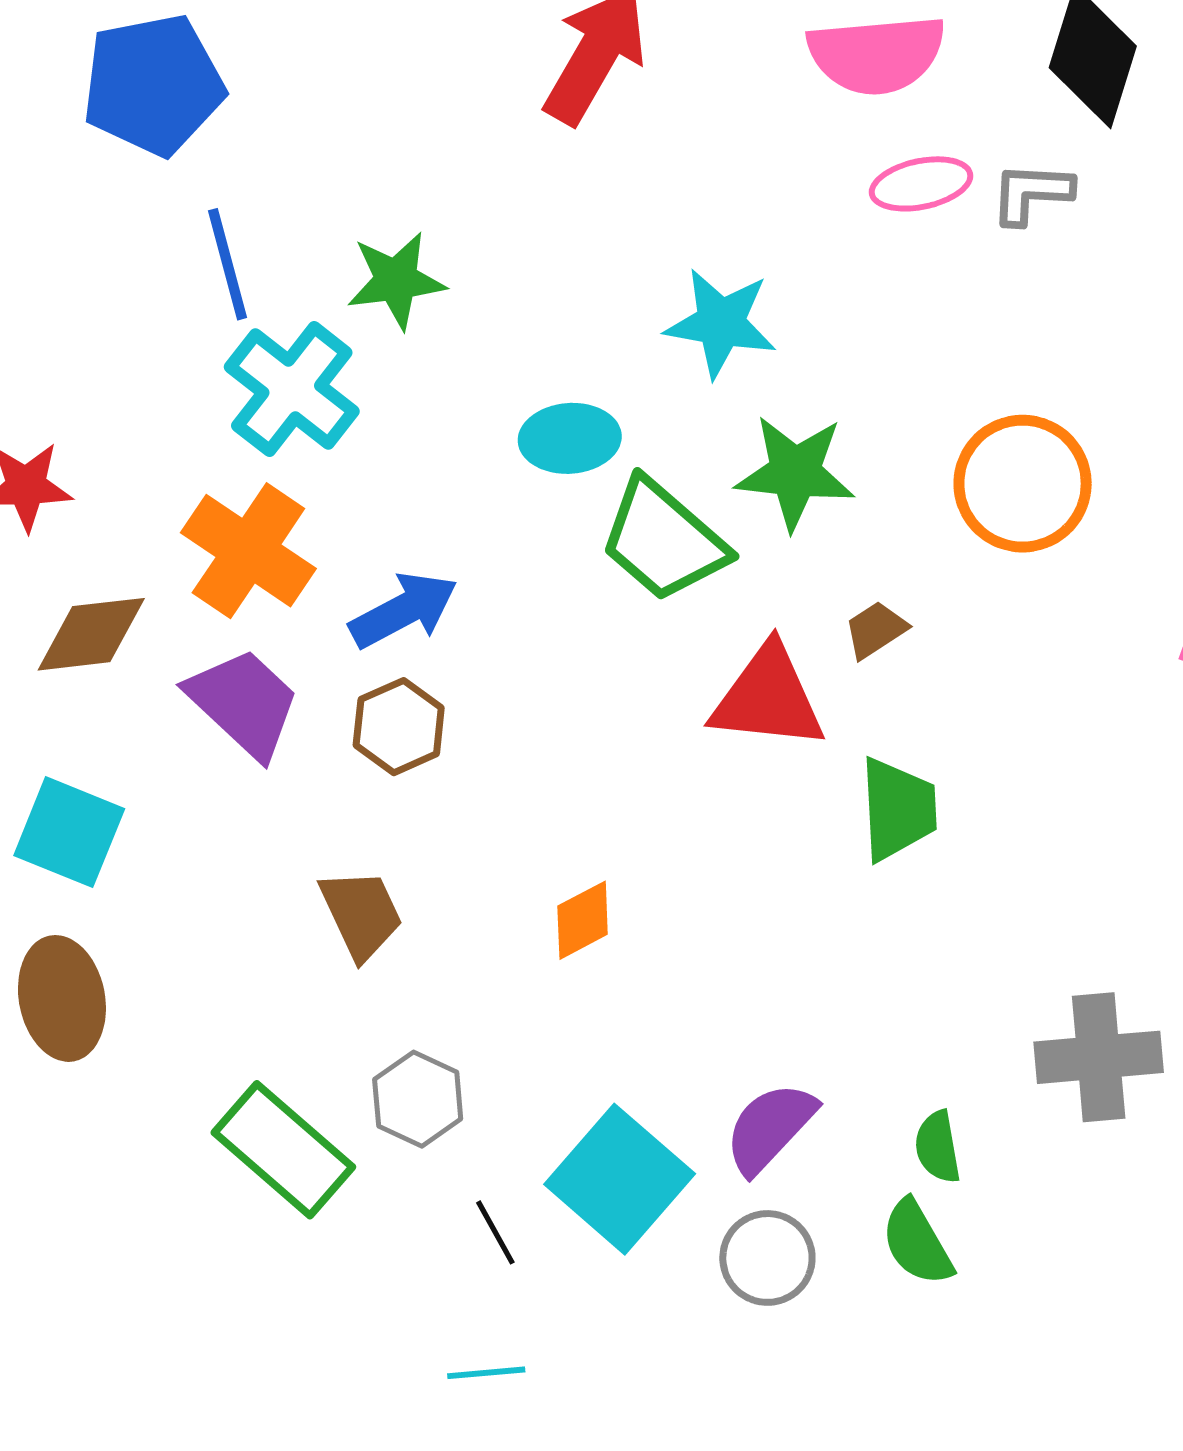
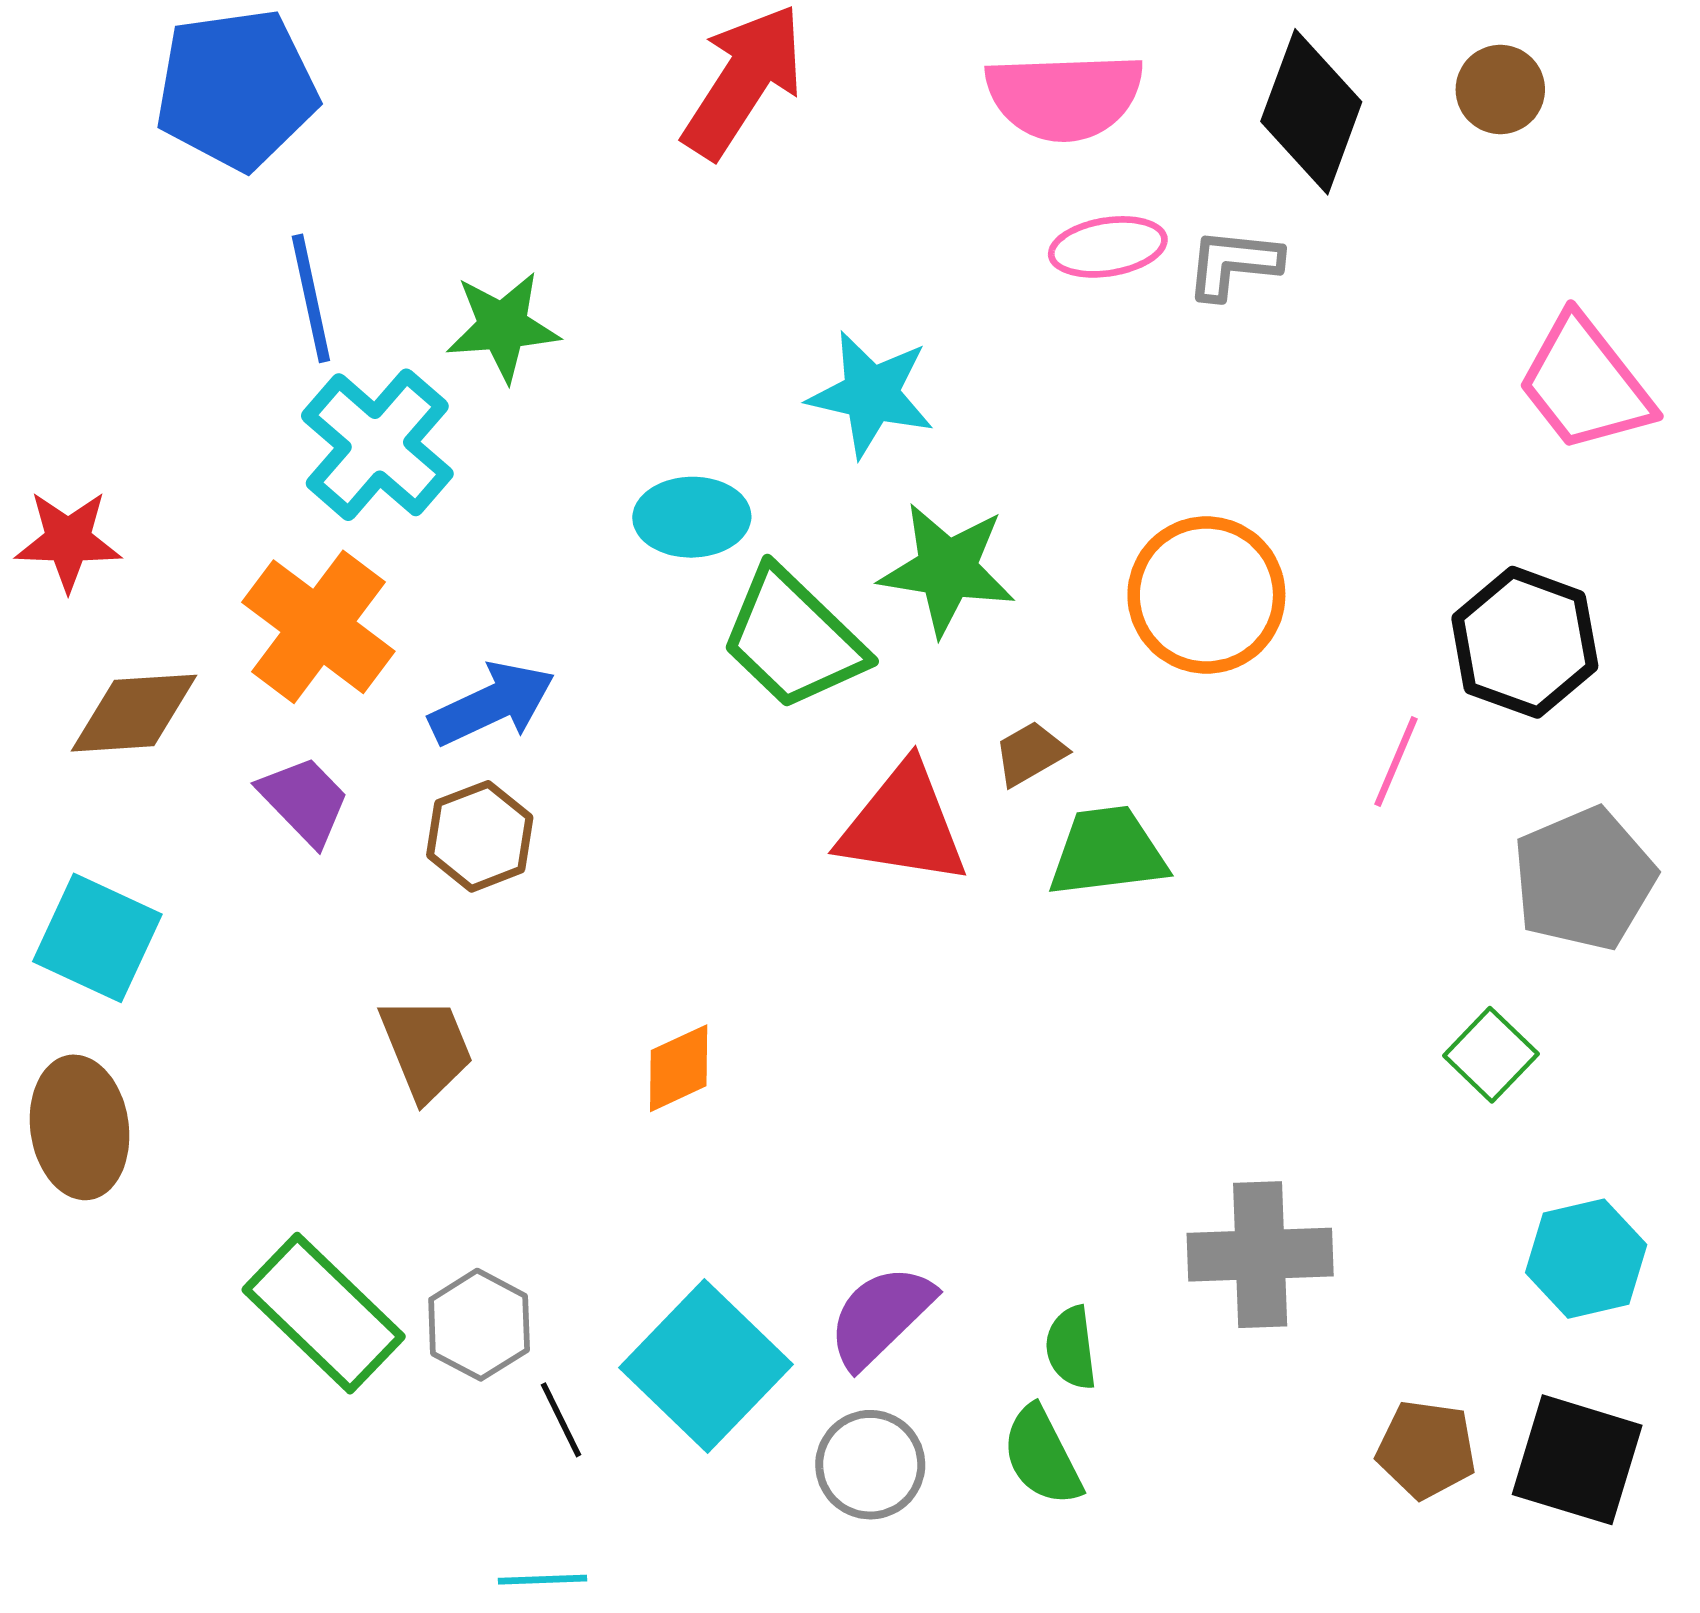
purple trapezoid: (244, 703) -> (304, 800), size x0.7
green trapezoid: (898, 809) -> (1107, 852), moved, turned -97
gray hexagon: (418, 1099) -> (479, 1325), moved

